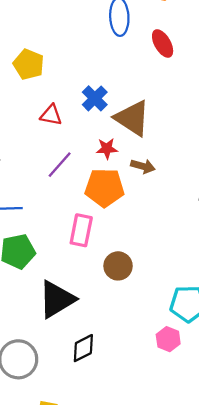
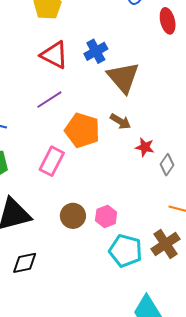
red triangle: (51, 115) -> (54, 55), size x1.4
red star: (107, 149) -> (145, 147), moved
brown circle: (118, 266) -> (73, 216), moved
pink hexagon: (168, 339) -> (106, 216), moved

